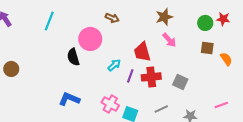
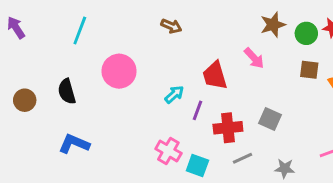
brown star: (164, 17) -> (273, 25), moved
pink circle: (90, 39) -> (119, 71), moved
black semicircle: (73, 57) -> (67, 91), moved
red cross: (151, 77) -> (228, 128), moved
blue L-shape: (69, 99) -> (74, 144), moved

